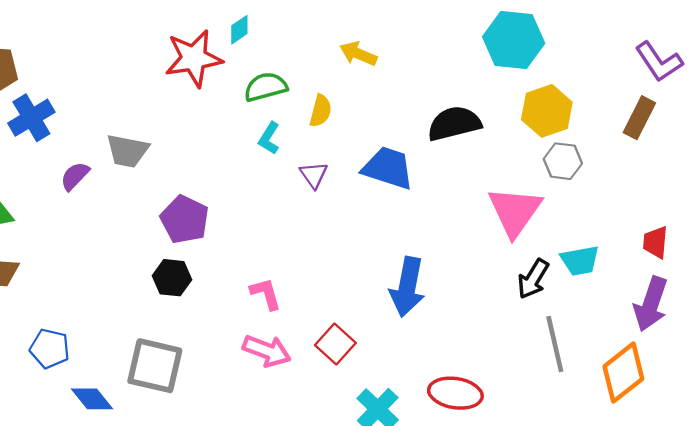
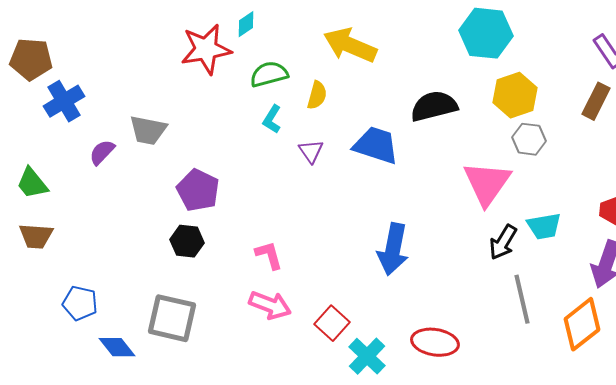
yellow arrow: (358, 54) -> (350, 45), size x1.6
red square: (335, 344) -> (332, 323), moved

